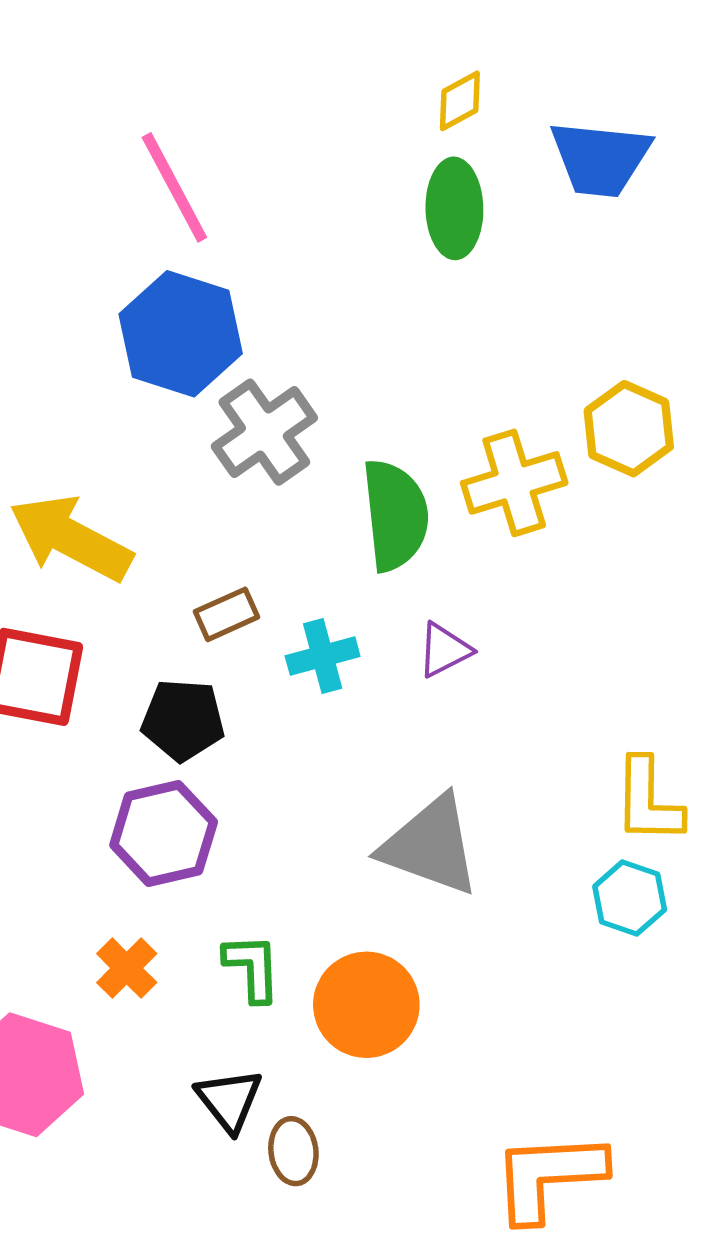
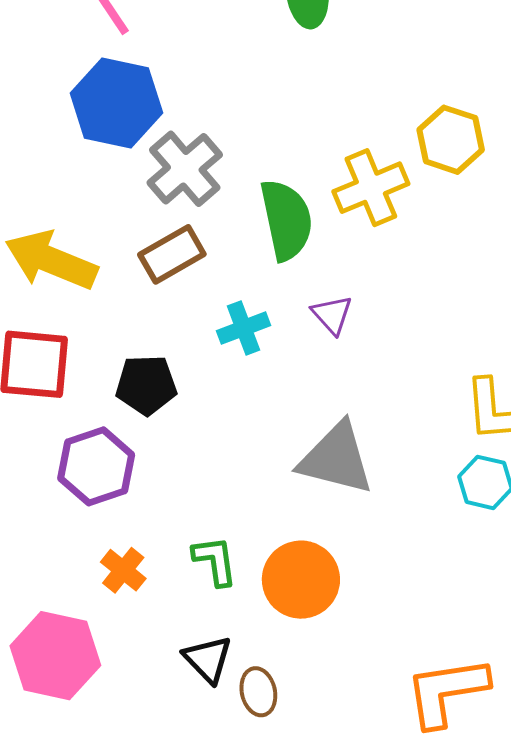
brown rectangle: (226, 614) -> (172, 254), moved, size x1.4
purple triangle: (444, 650) -> (332, 315), turned -39
purple hexagon: (164, 834) -> (96, 466), moved

